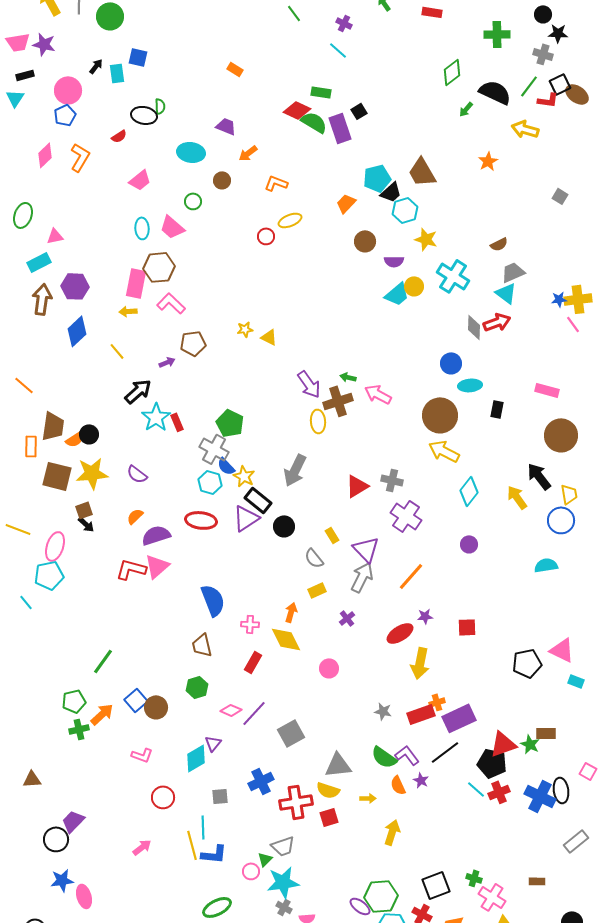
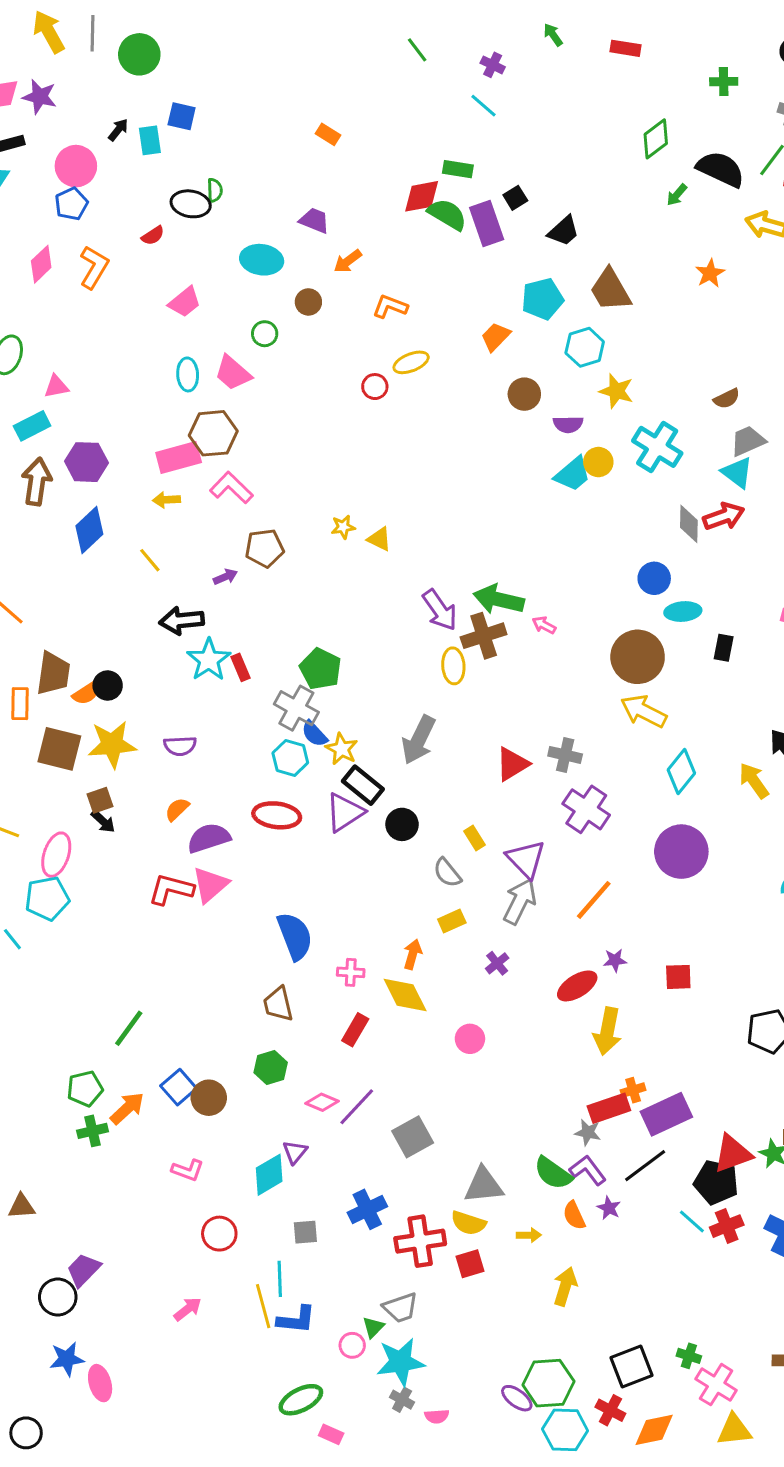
green cross: (497, 34) -> (724, 82), size x0.7
red diamond: (297, 110) -> (422, 196), turned -36
black trapezoid: (391, 192) -> (564, 231), moved
pink rectangle: (136, 283) -> (179, 458), turned 64
green arrow: (348, 377) -> (499, 599), size x2.0
black arrow: (138, 391) -> (182, 621), turned -144
pink arrow: (378, 394) -> (544, 625), size x0.6
purple semicircle: (137, 474) -> (180, 746), turned -40
purple circle: (469, 544) -> (681, 852), size x2.0
gray star: (383, 711) -> (588, 1132), moved

